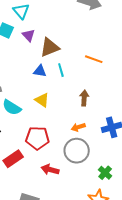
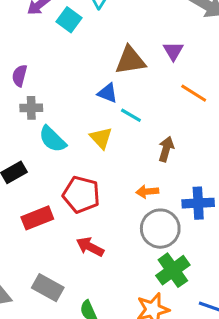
purple triangle: (29, 35) -> (173, 51), moved
cyan line: (61, 70) -> (131, 115), moved, turned -56
gray circle: (77, 151) -> (160, 229), moved
green cross: (105, 173) -> (173, 270), size x1.5

